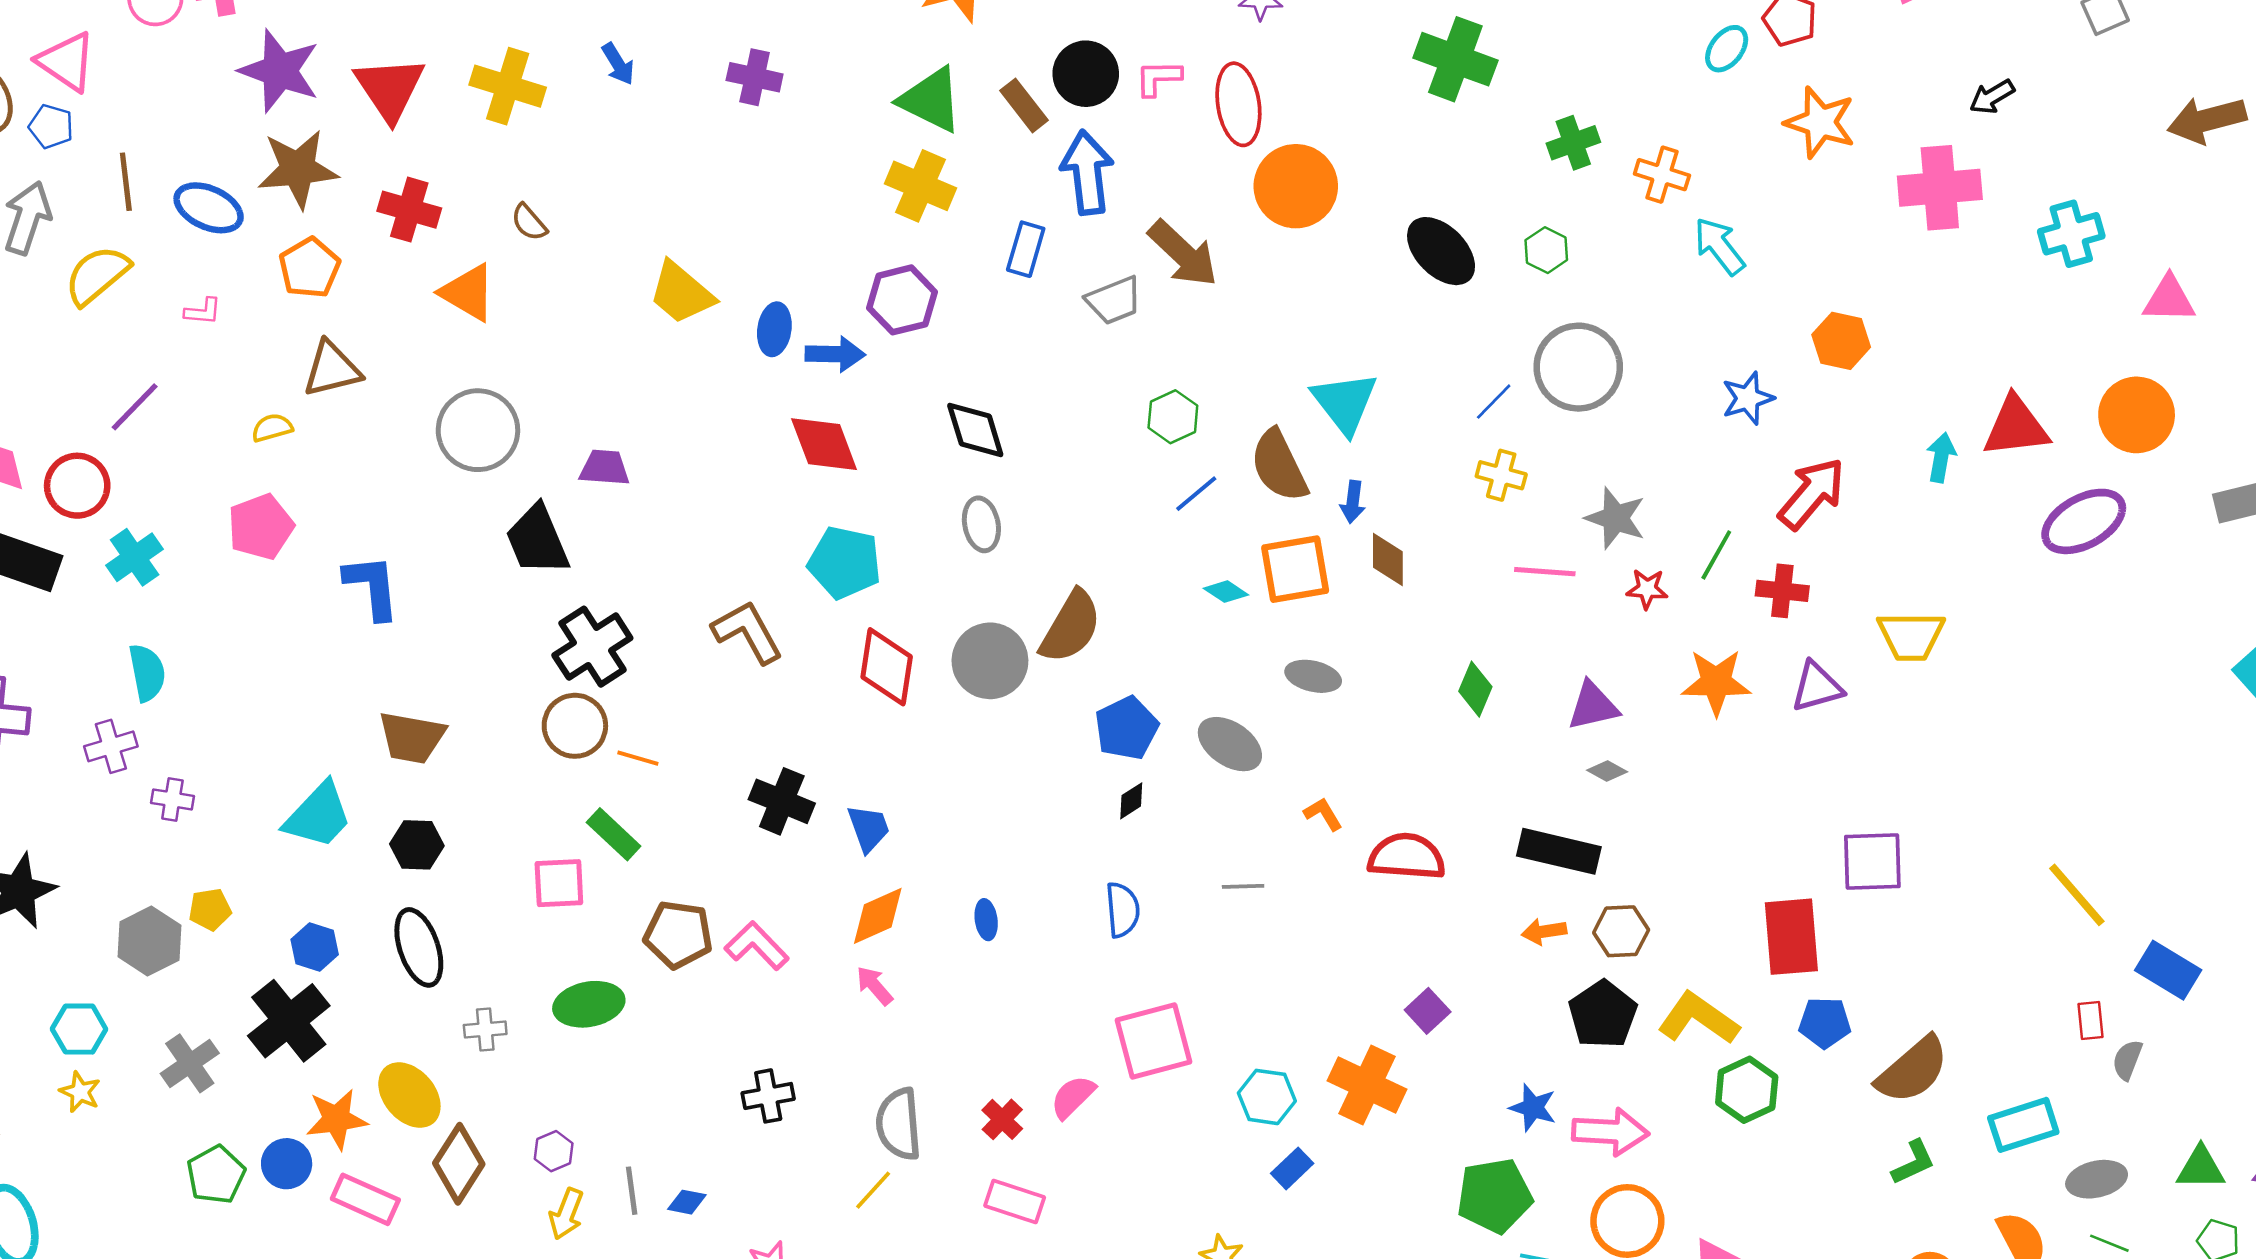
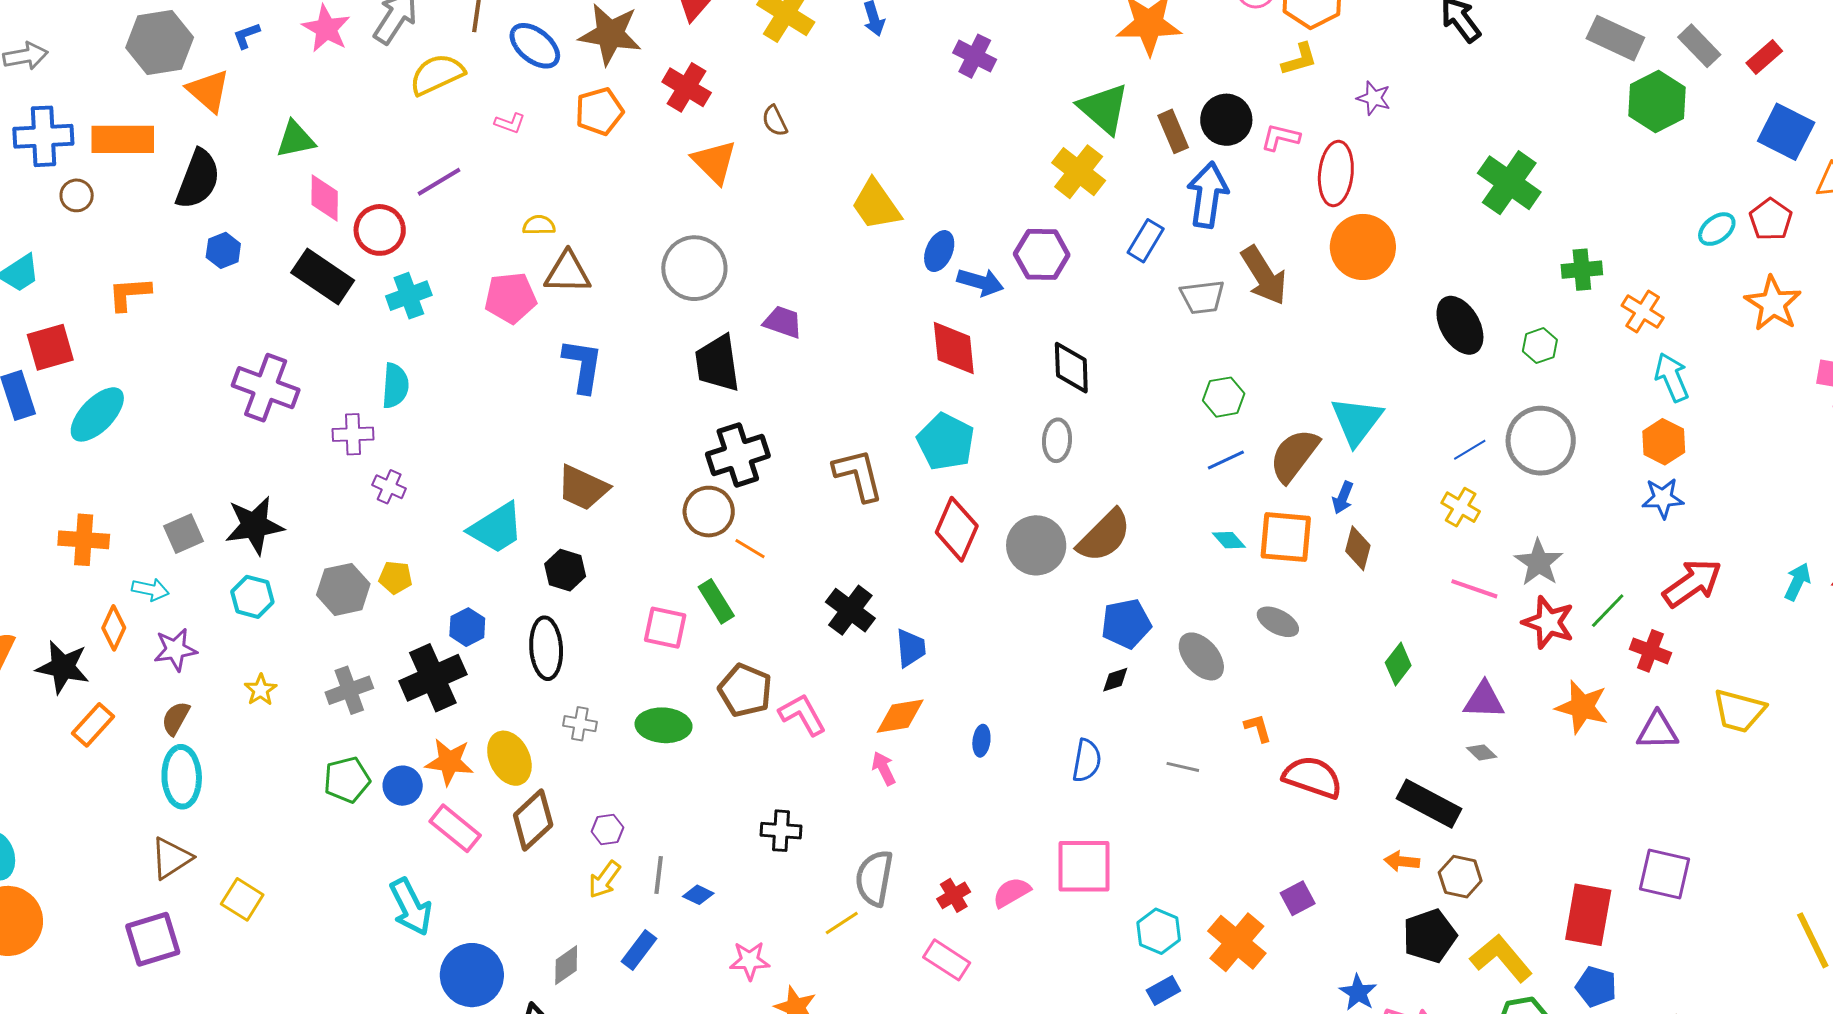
orange hexagon: (1841, 341) -> (1664, 442), moved
brown triangle: (332, 369) -> (568, 273), moved
brown semicircle: (1279, 466) -> (1294, 455), turned 48
red star: (1647, 589) -> (1548, 622), size x1.6
cyan hexagon: (79, 1029) -> (252, 597), moved

